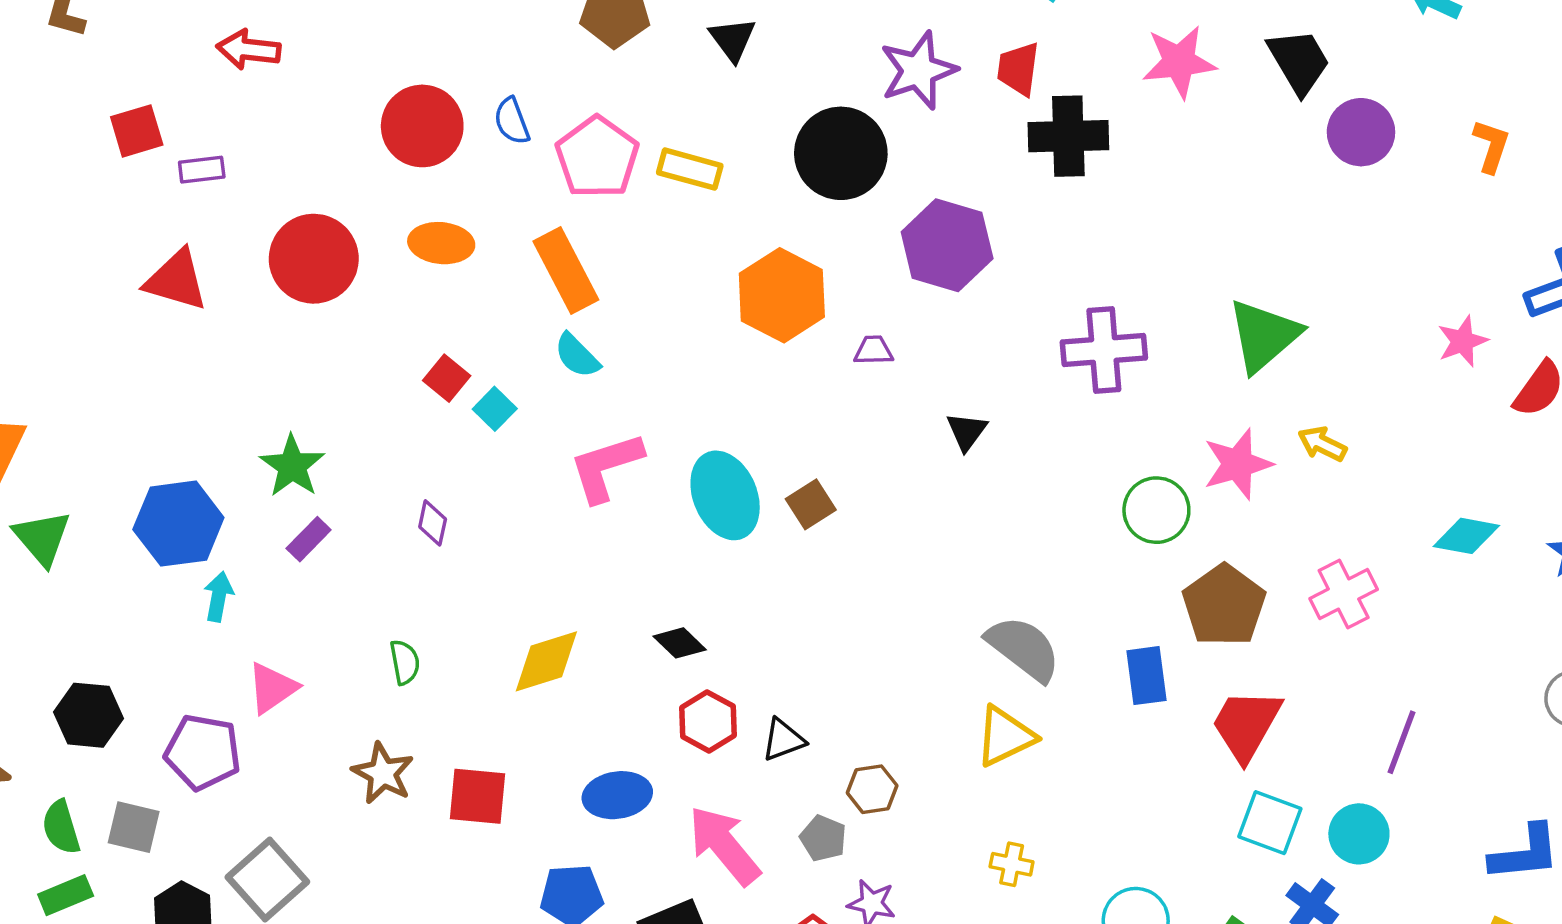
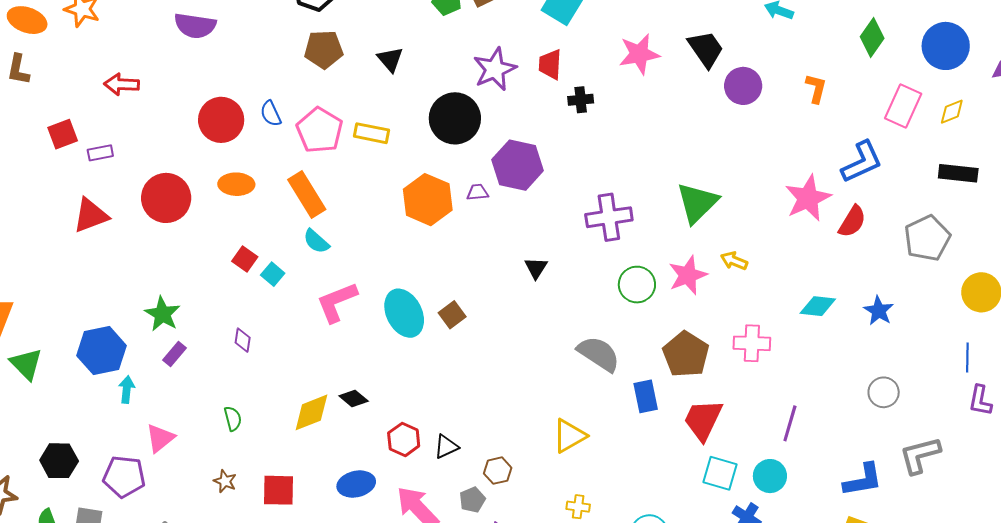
black cross: (1068, 136) -> (581, 100), size x0.6
red triangle: (176, 280) -> (91, 215), turned -33
pink star: (1463, 341) -> (808, 198), size x1.6
purple trapezoid: (873, 350) -> (477, 192), moved
green circle: (1156, 510) -> (637, 285), moved
pink cross: (1344, 594) -> (752, 343), turned 33
black diamond: (680, 643) -> (354, 399), moved
gray semicircle: (1024, 648) -> (599, 354), moved
brown star: (383, 773) -> (225, 481), size x0.7
gray pentagon: (823, 838) -> (472, 500), turned 30

